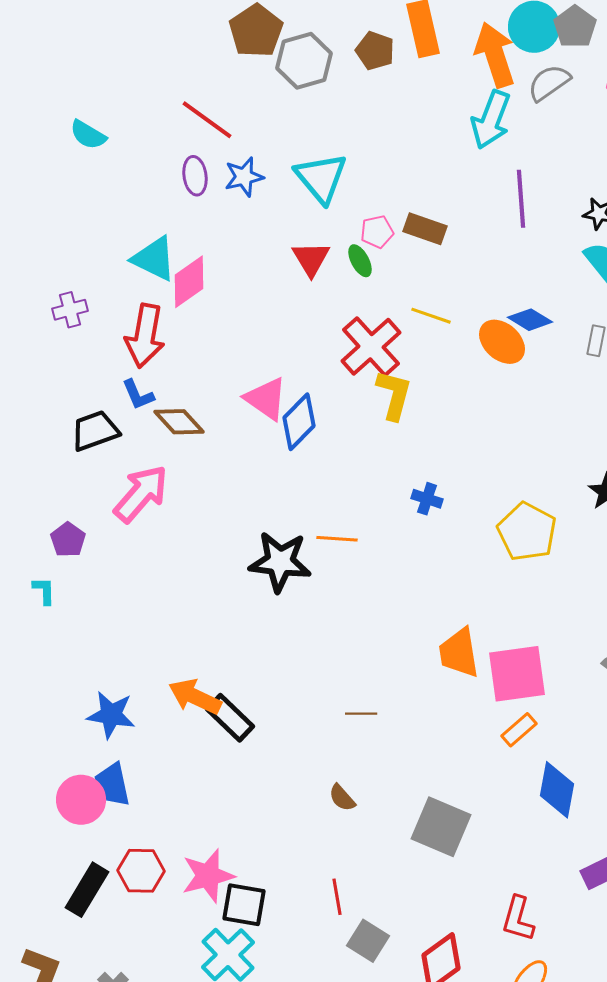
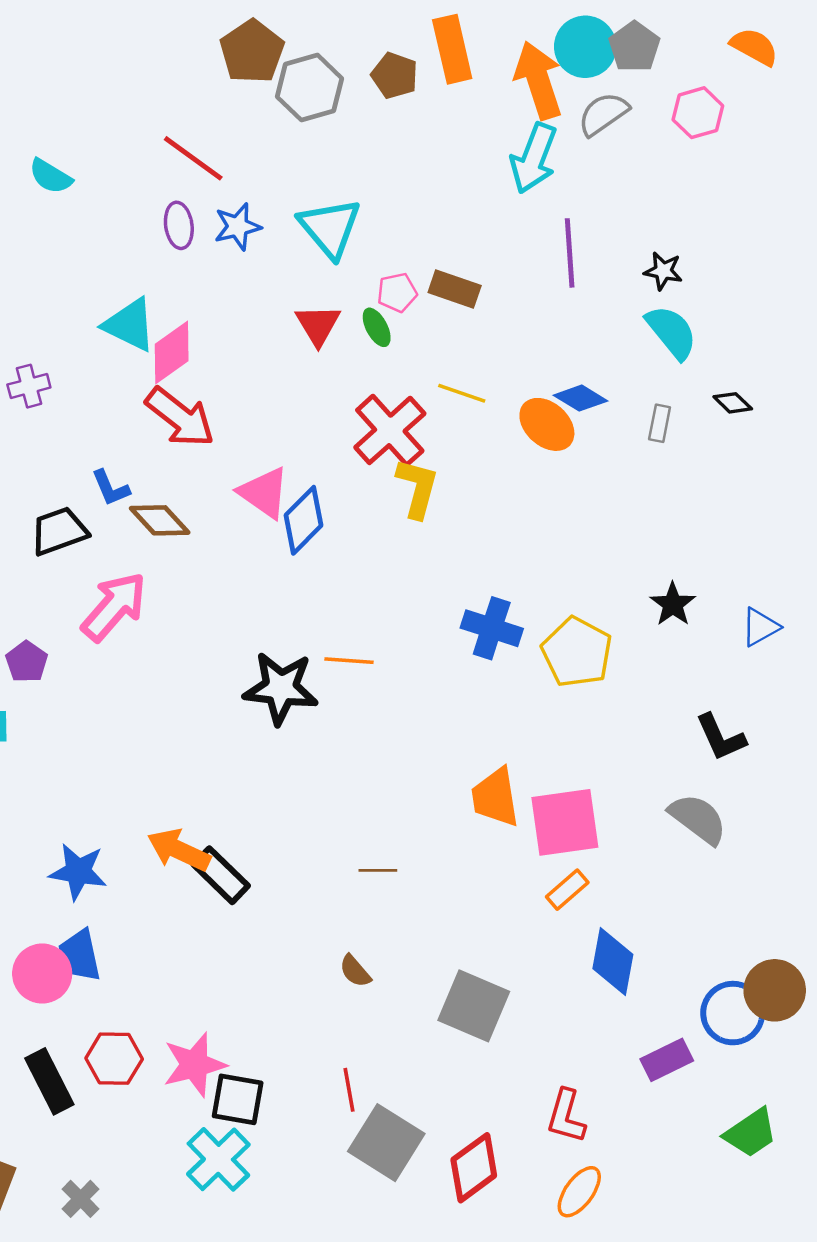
red arrow: (145, 336) -> (180, 417), moved, turned -62
blue cross: (427, 499) -> (492, 628), moved, size x1.6
black rectangle: (87, 890) -> (49, 1081), turned -58
gray square: (368, 941) -> (386, 1143), size x1.5

